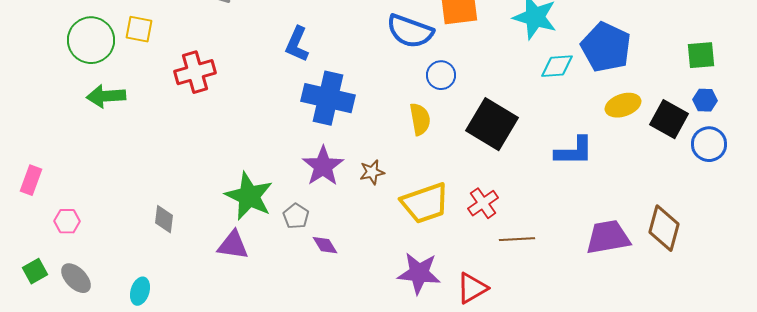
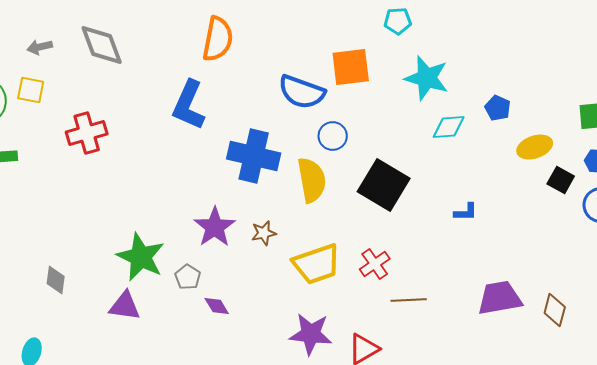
blue L-shape: (297, 44) -> (189, 105), size x1.4
blue pentagon: (606, 47) -> (498, 108), size x0.5
blue cross: (328, 98) -> (254, 156), moved
yellow ellipse: (623, 105) -> (535, 147), moved
yellow semicircle: (420, 119) -> (312, 180), size x1.4
black square: (669, 119) -> (561, 180), size x0.7
blue L-shape: (574, 151) -> (466, 212), size x0.6
brown diamond: (664, 228) -> (555, 310), moved, size x0.7

